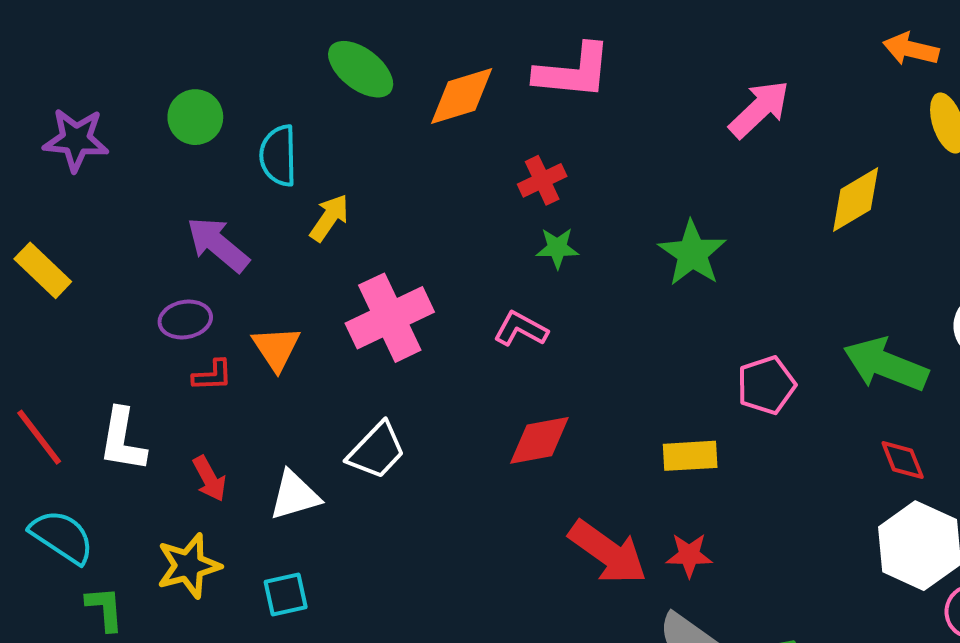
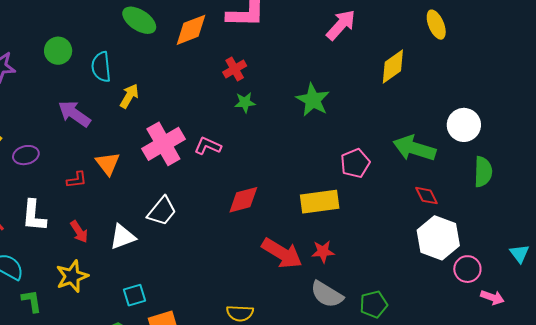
purple ellipse: (185, 320) -> (26, 155), moved
pink L-shape: (521, 329) -> (208, 146), moved
yellow rectangle: (690, 456) -> (320, 202), size x1.4
cyan square: (286, 595) -> (134, 295), moved

